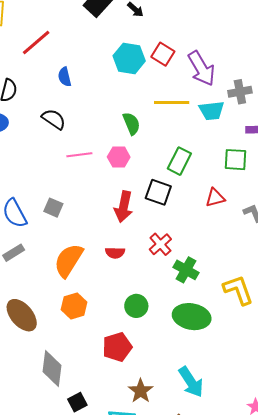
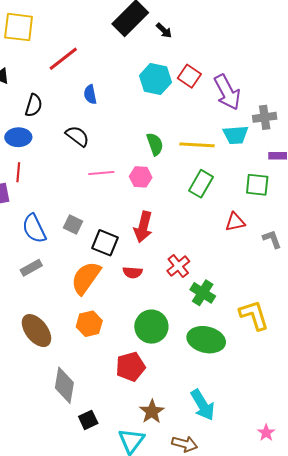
yellow line: (172, 102) -> (197, 145), moved
black square: (158, 192) -> (105, 243), moved
green circle: (136, 306) -> (151, 327), size x1.4

